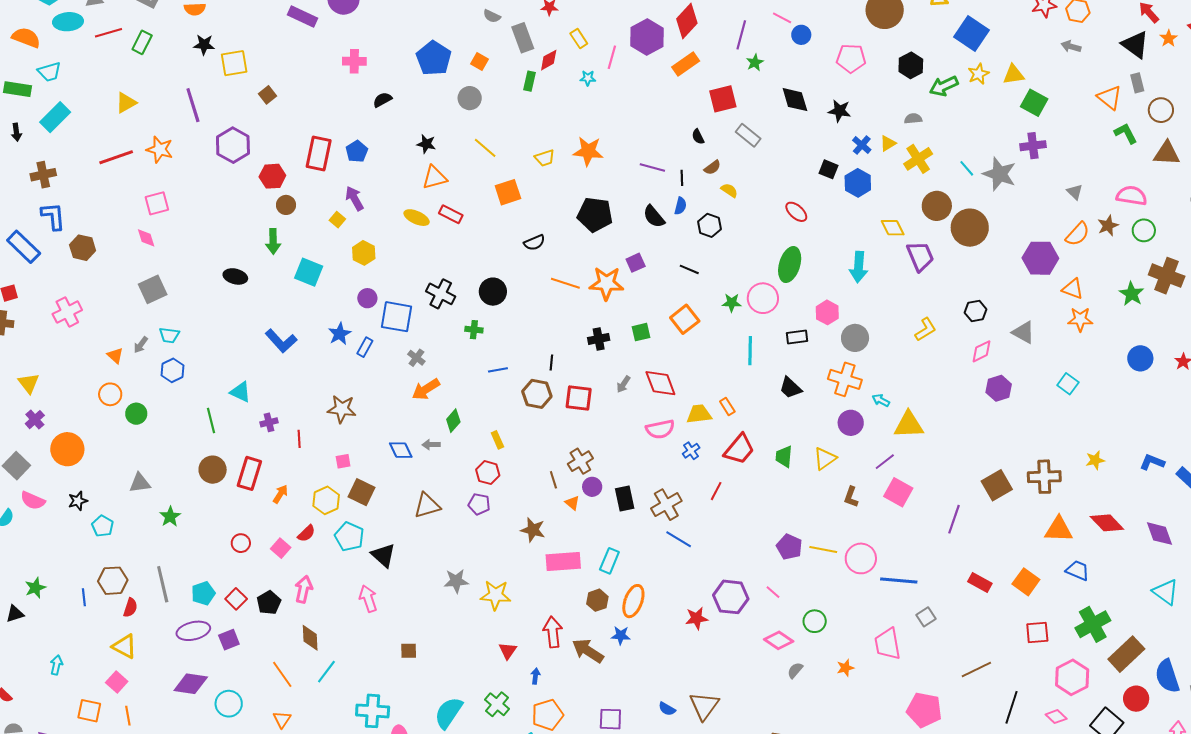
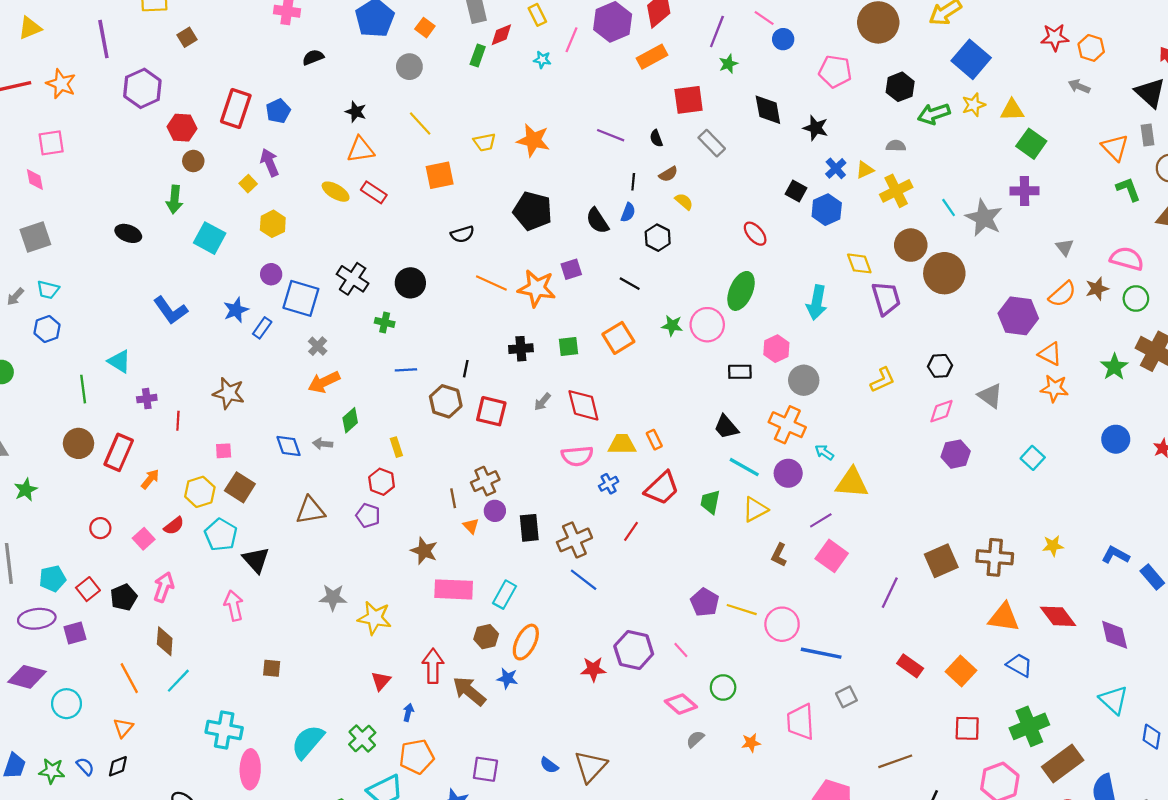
purple line: (652, 167) -> (611, 135), moved
cyan line: (750, 351) -> (744, 467), moved, turned -68

